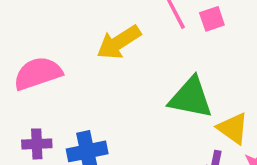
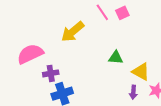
green triangle: (191, 98) -> (116, 57), size x0.6
purple cross: (37, 144) -> (51, 73), moved

